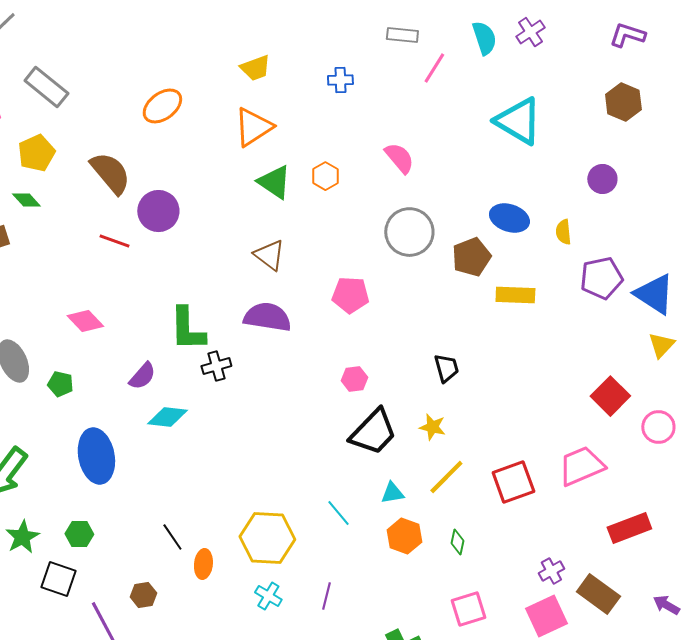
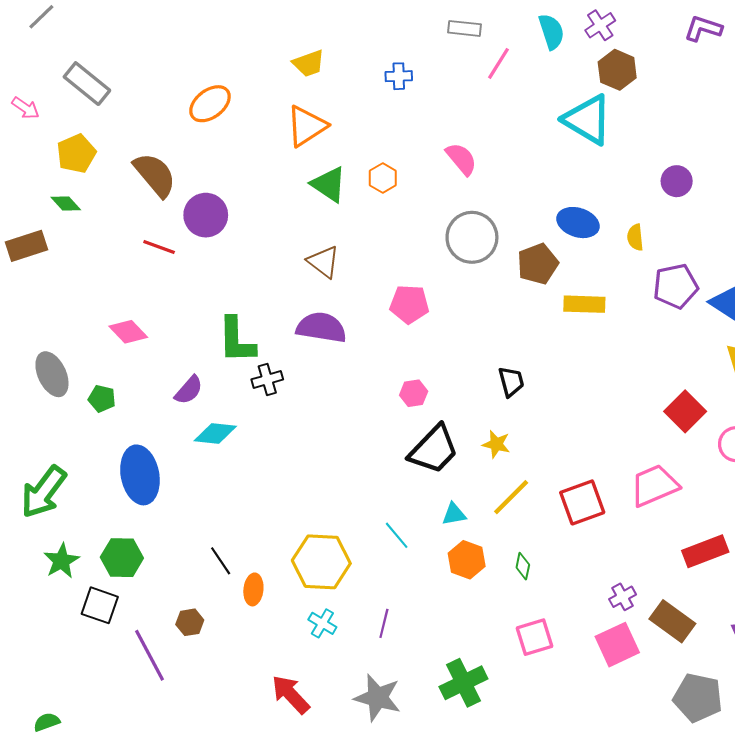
brown hexagon: (623, 102) -> (617, 70), moved
green hexagon: (79, 534) -> (122, 558), size x1.4

